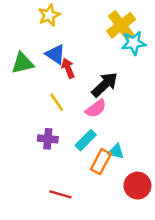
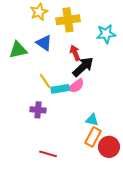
yellow cross: (121, 25) -> (68, 20), moved, turned 30
red arrow: (68, 68) -> (75, 53), moved
cyan rectangle: (86, 140) -> (60, 89), moved, turned 36
orange rectangle: (101, 162) -> (93, 137), moved

